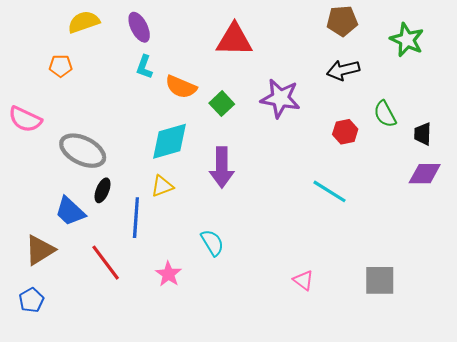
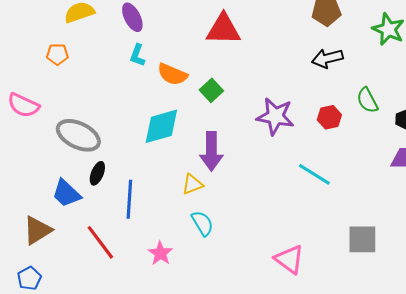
purple star: (280, 98) -> (275, 116), moved
yellow triangle: (162, 186) -> (192, 184), moved
pink triangle: (303, 280) -> (289, 259), size x1.5
gray square: (380, 280) -> (362, 239), moved

